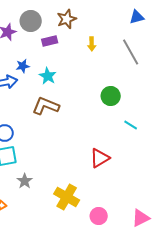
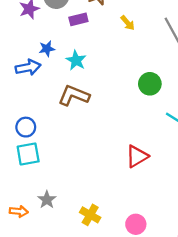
yellow arrow: (92, 44) -> (128, 23), turned -40
gray star: (25, 181) -> (47, 200), moved
yellow cross: (67, 197) -> (90, 215), moved, size x0.7

